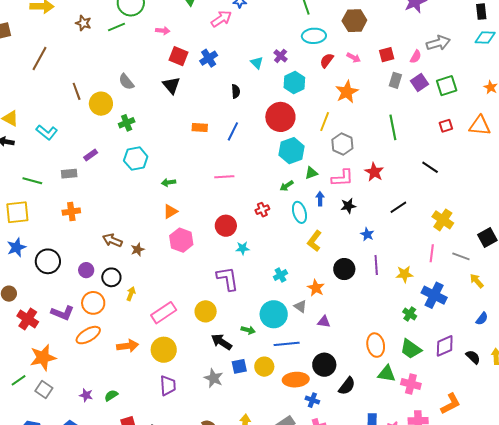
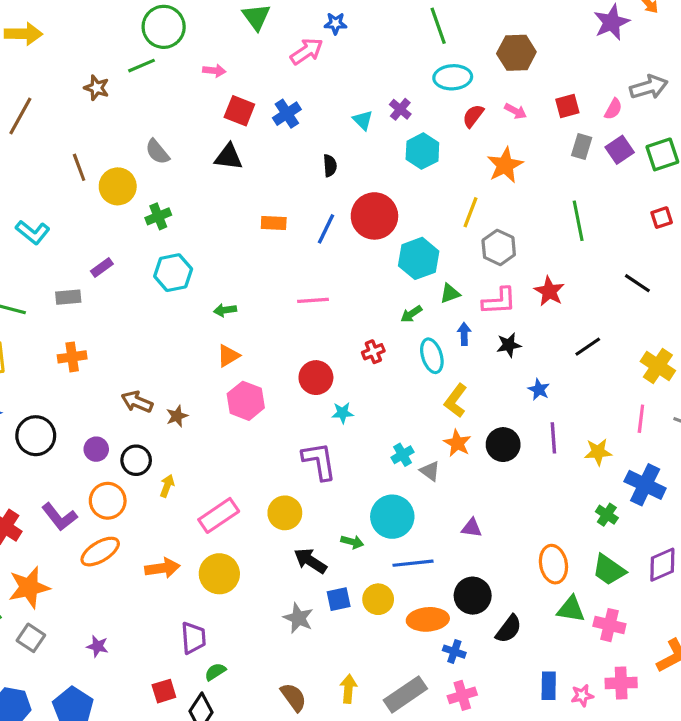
brown star: (83, 23) -> (97, 88), moved
black triangle: (171, 85) -> (229, 157), turned -42
red circle: (280, 117) -> (374, 216), moved
orange star: (316, 288) -> (457, 443), moved
gray triangle: (300, 306) -> (430, 471), moved
purple L-shape: (63, 313) -> (59, 517), turned 30
purple trapezoid: (168, 386) -> (193, 638), moved
green semicircle: (111, 395) -> (215, 672), moved

